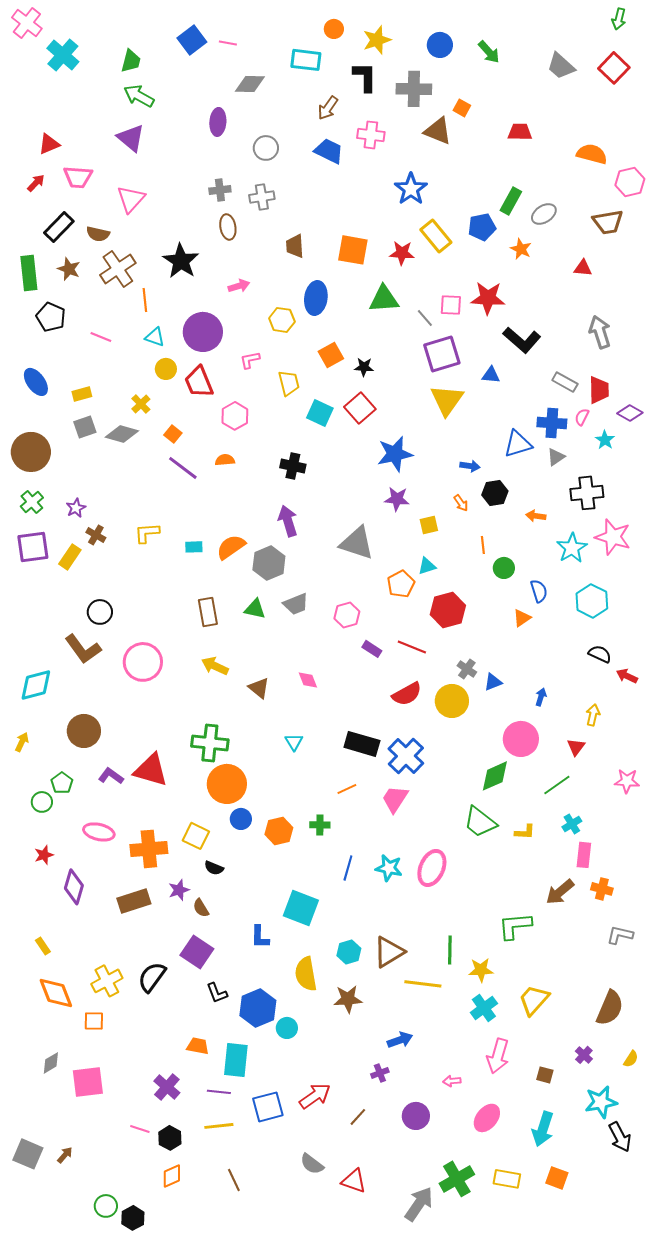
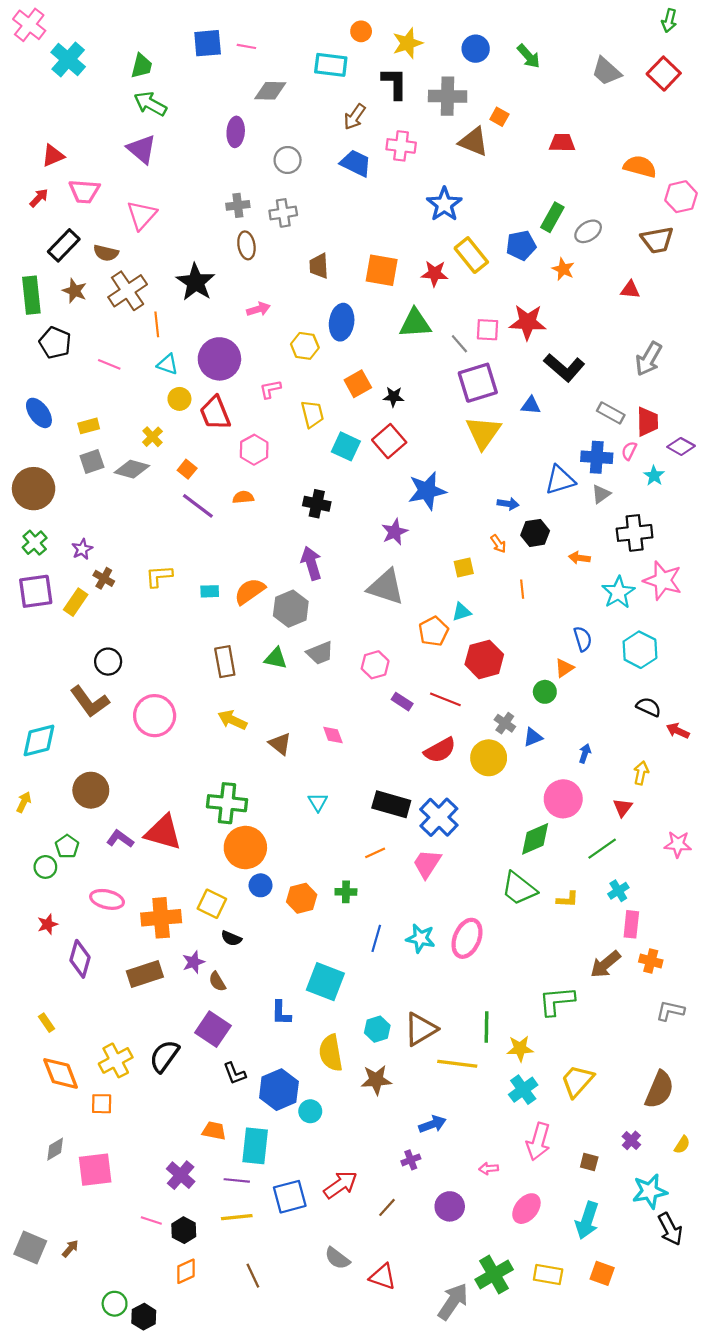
blue square: (192, 40) -> (208, 43), turned 32
gray arrow: (600, 332) -> (649, 359), turned -132
purple star: (397, 499) -> (395, 532), moved, turned -30
green circle: (504, 568) -> (545, 692), moved

